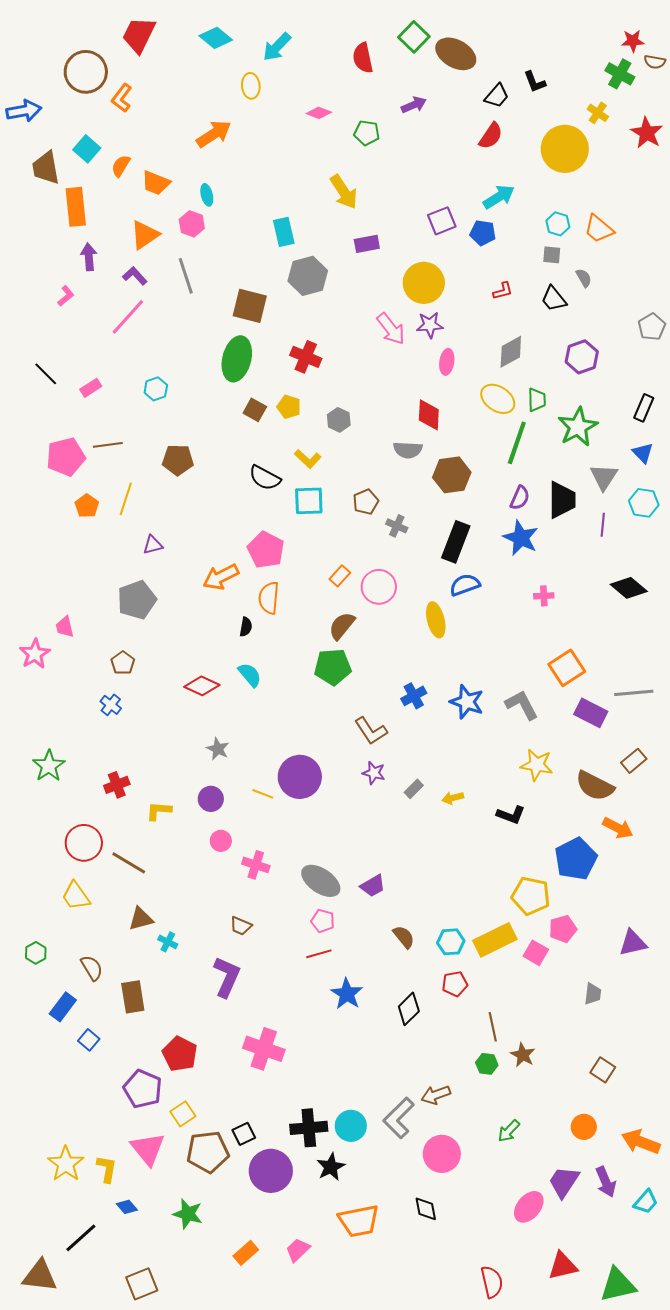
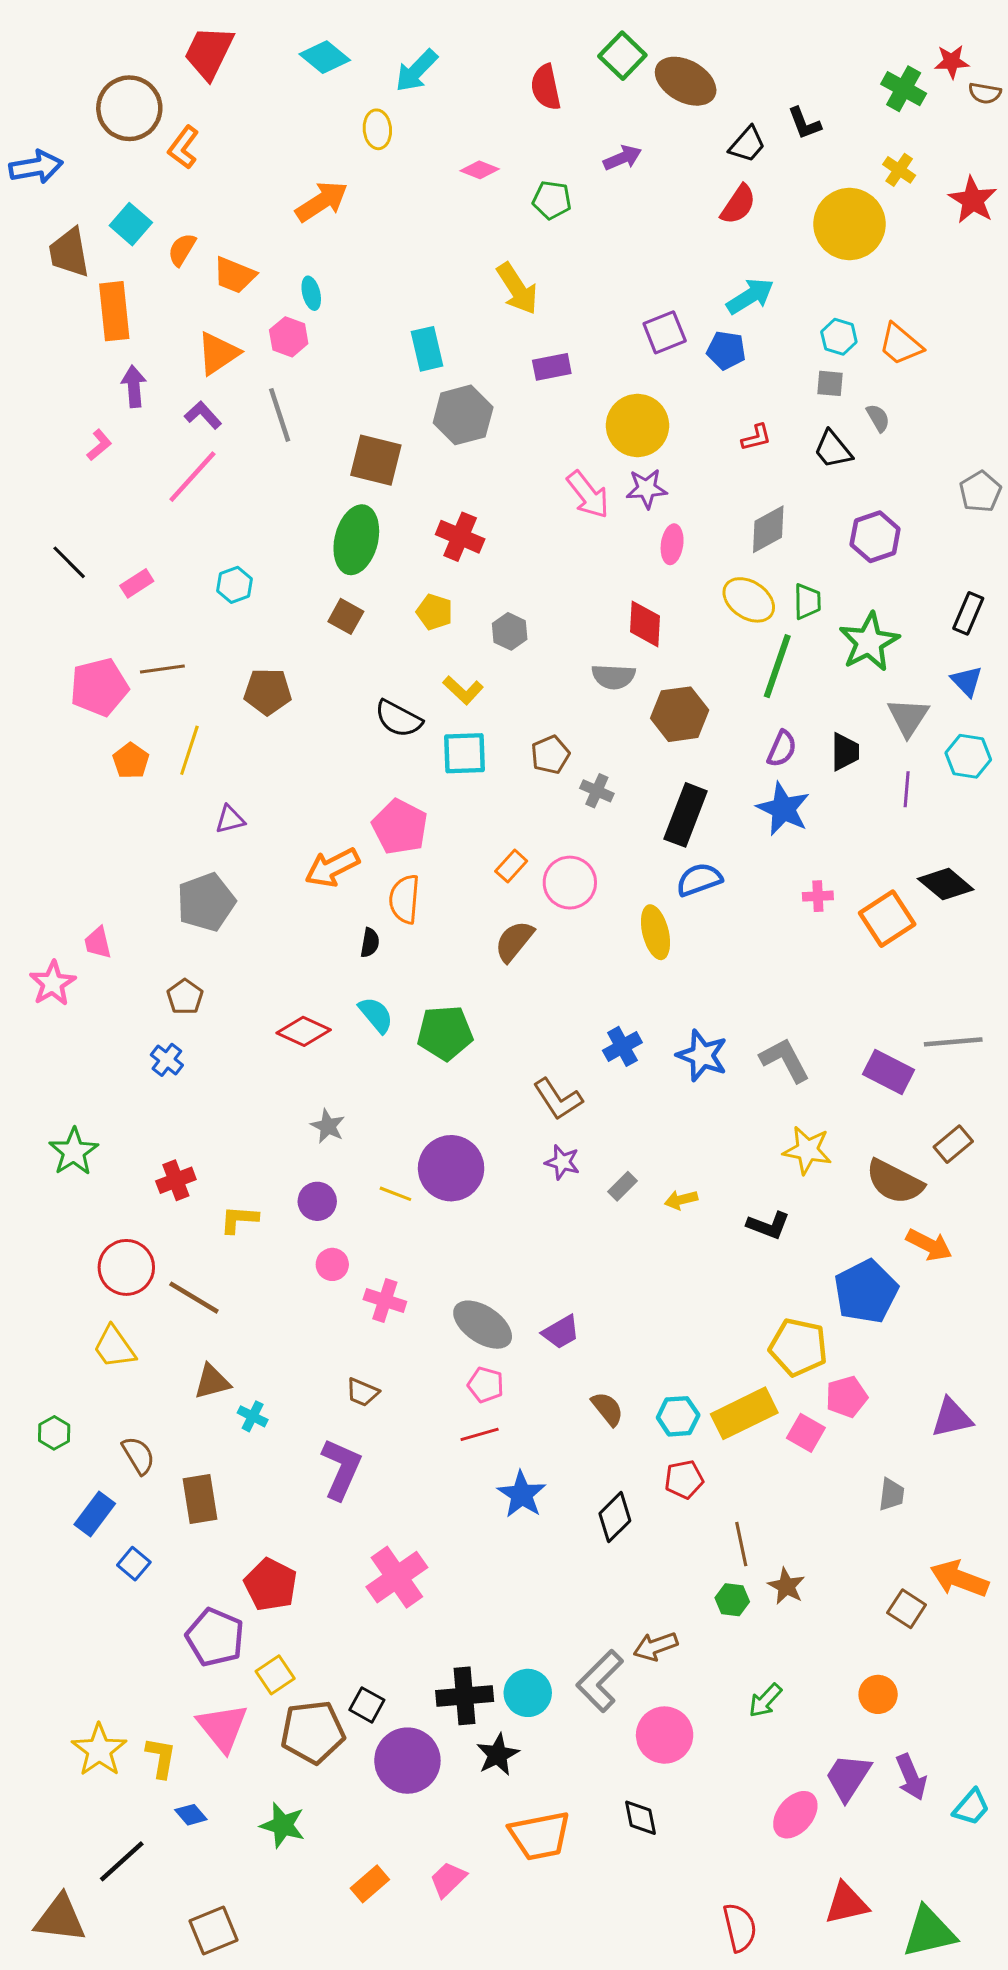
green cross: (620, 74) -> (904, 89), moved
brown square: (255, 410) -> (346, 616), moved
black trapezoid: (562, 500) -> (845, 752), size x0.7
green pentagon: (333, 667) -> (445, 1033), moved
orange square: (567, 668) -> (887, 919), moved
pink cross: (264, 1049) -> (397, 1577), turned 36
black square: (244, 1134) -> (367, 1705), turned -35
orange arrow: (641, 1142) -> (959, 1579), moved

